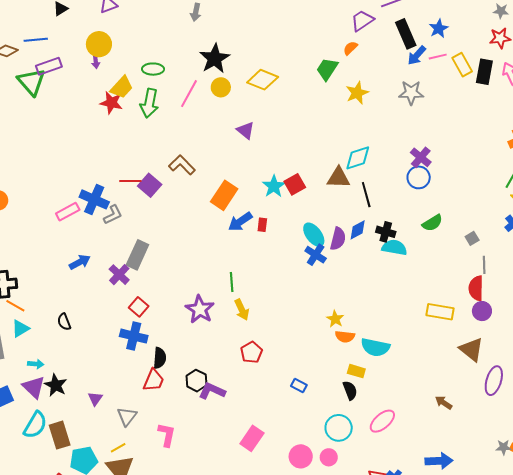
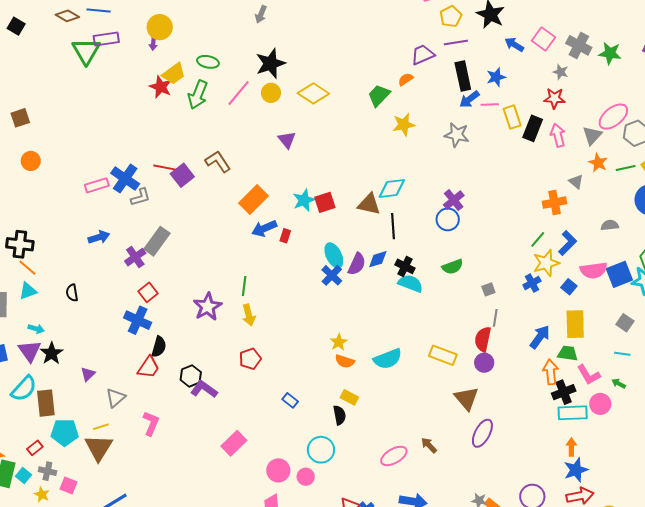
cyan semicircle: (375, 347) -> (388, 359), moved, turned -44
pink ellipse: (382, 421) -> (394, 456), moved

